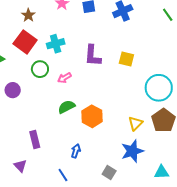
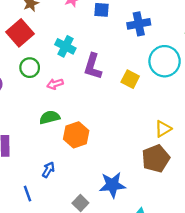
cyan cross: (56, 44) -> (65, 46), moved, turned 30
cyan circle: (159, 88) -> (165, 61), moved
yellow triangle: (135, 123) -> (163, 129), moved

